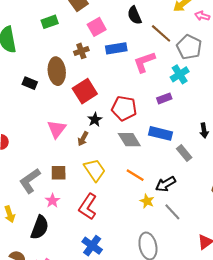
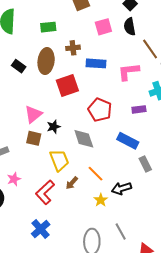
green rectangle: (50, 22) -> (48, 27), moved
pink square: (97, 27) -> (103, 27), moved
blue rectangle: (116, 48) -> (96, 63), moved
black star: (95, 120) -> (54, 127), moved
brown arrow: (83, 139) -> (72, 183), moved
gray diamond: (129, 140) -> (84, 139), moved
brown square: (59, 173) -> (34, 138), moved
gray line: (172, 212) -> (121, 231), moved

